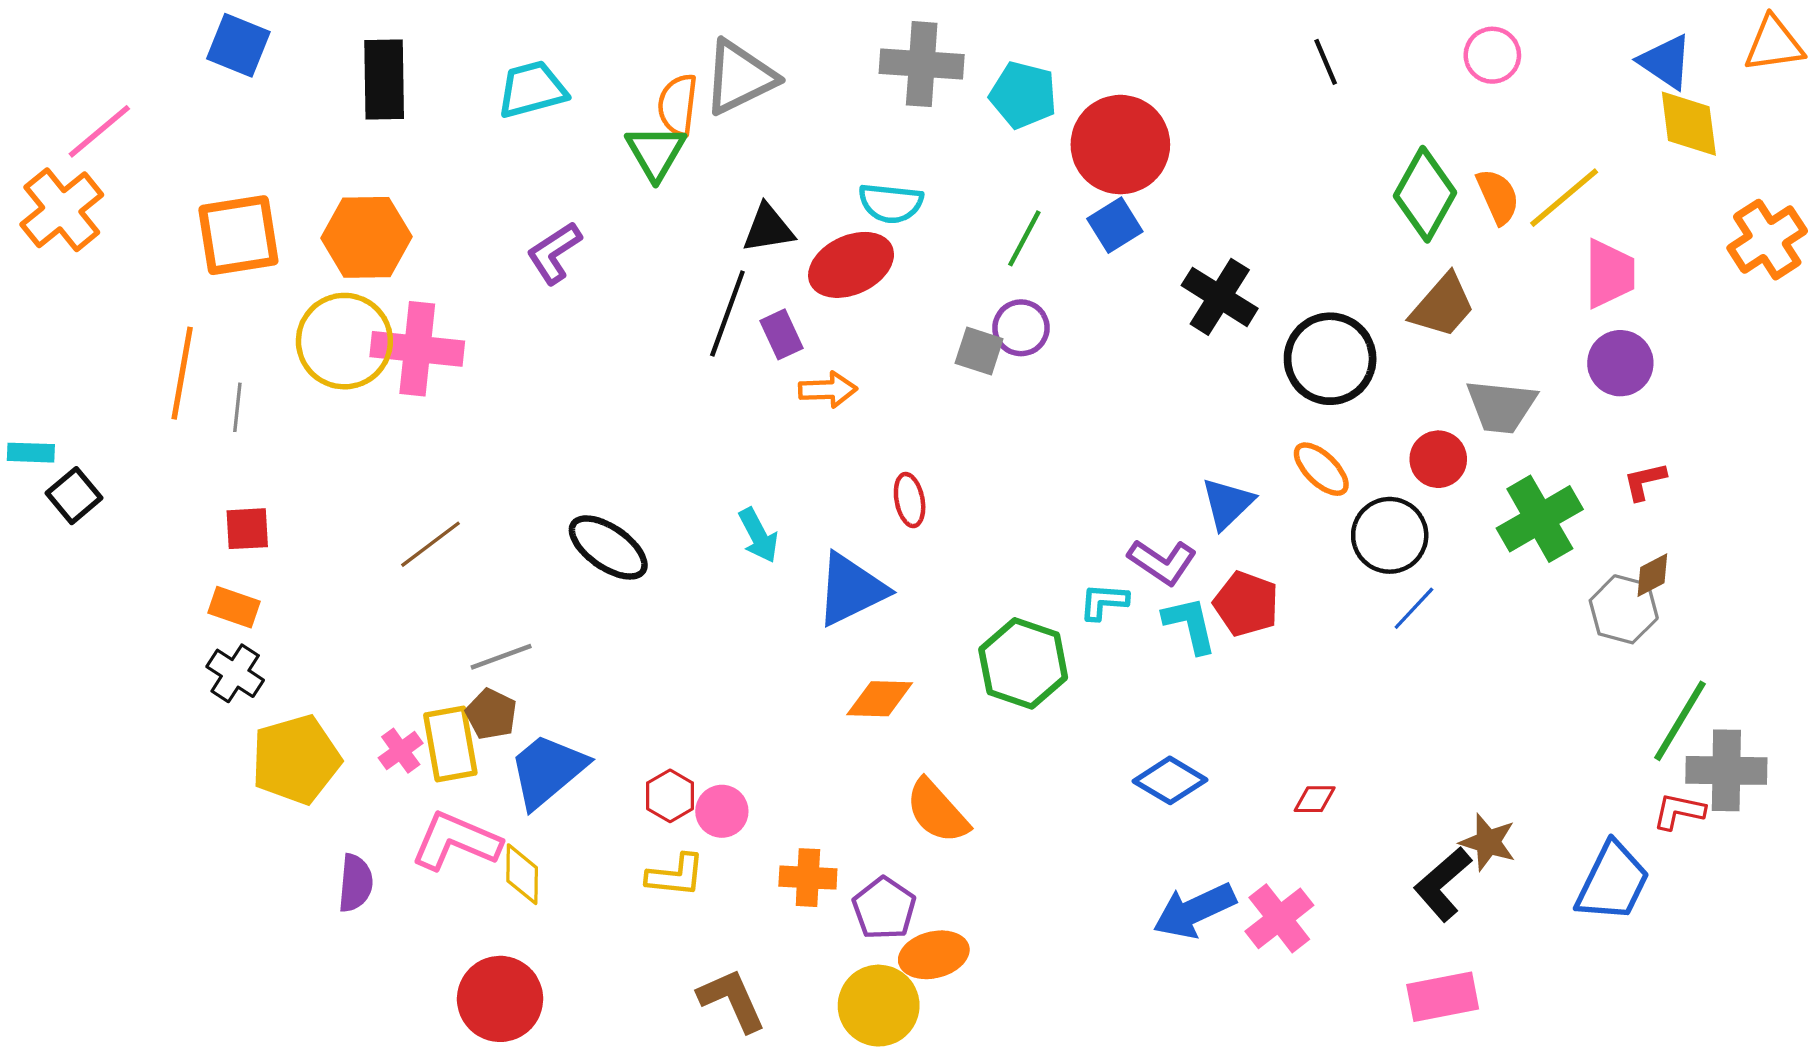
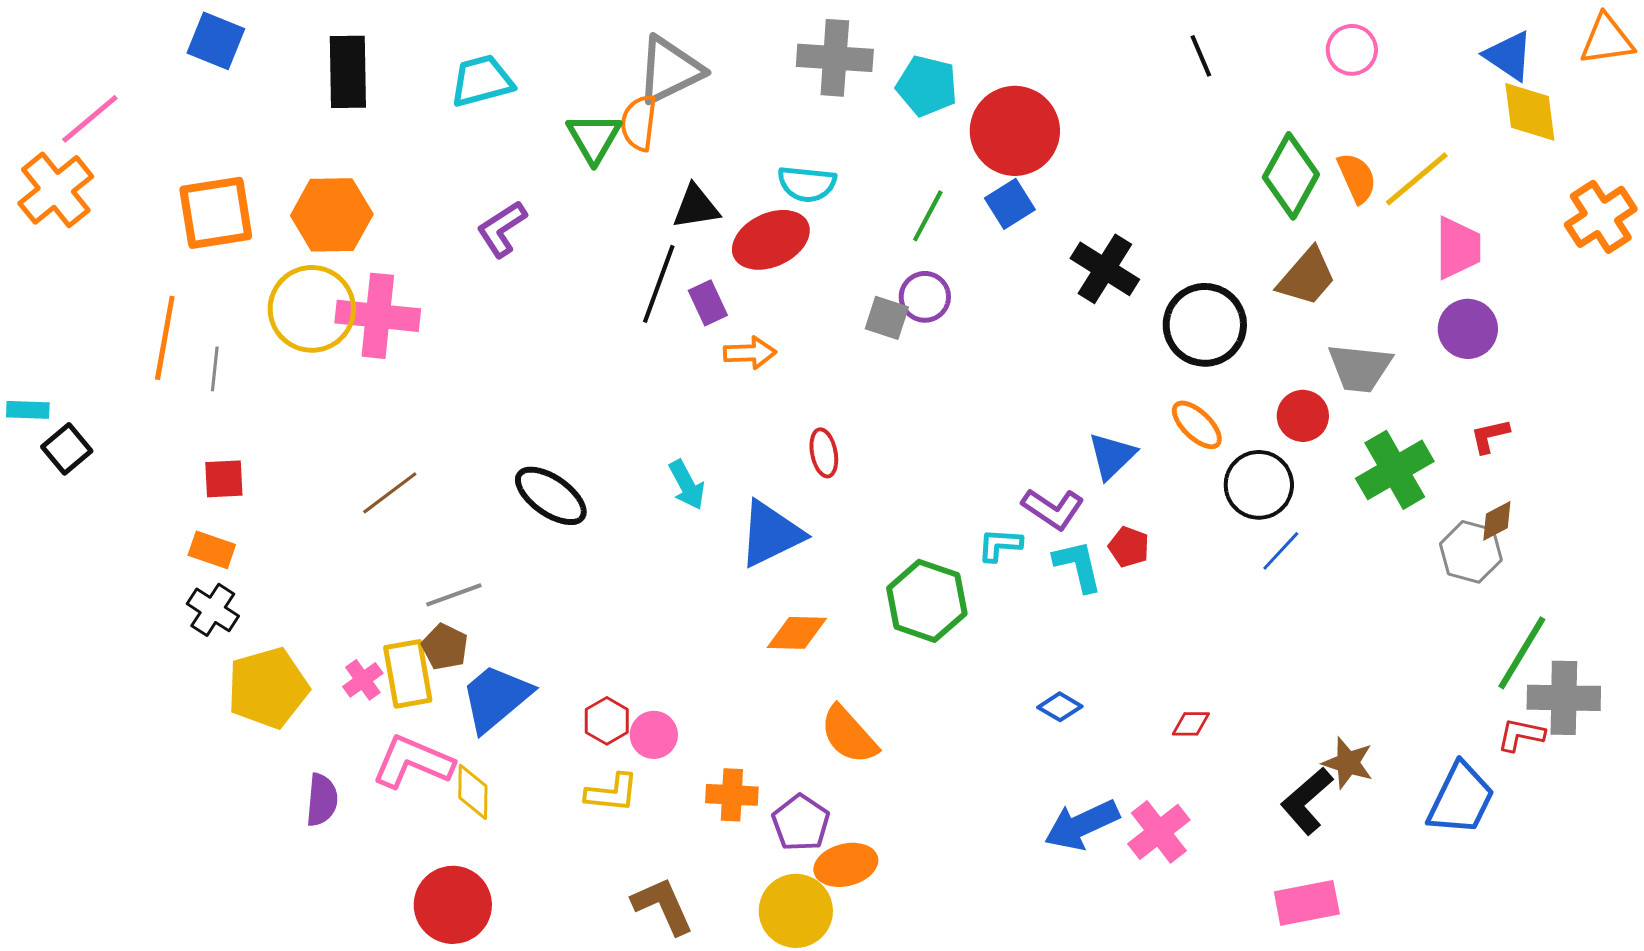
orange semicircle: (678, 105) -> (639, 123), moved
red pentagon: (1246, 604) -> (1129, 547), size x0.7
blue diamond: (1170, 780) -> (1060, 707), size x0.7

